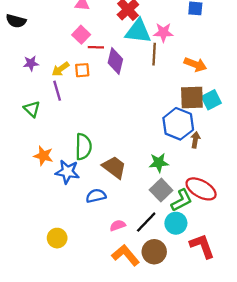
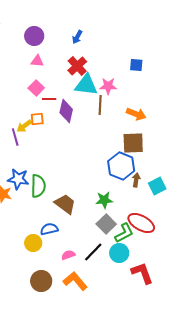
yellow arrow: (61, 69) -> (24, 126), moved
cyan square: (211, 100) -> (157, 186), moved
blue star: (67, 172) -> (18, 179), moved
yellow circle: (57, 238) -> (33, 243), moved
brown circle: (154, 252) -> (41, 281), moved

